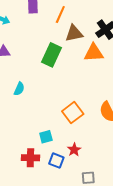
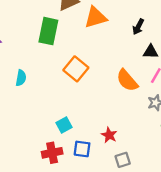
orange square: (73, 113) -> (76, 69), moved
red star: (74, 150) -> (109, 135), moved

